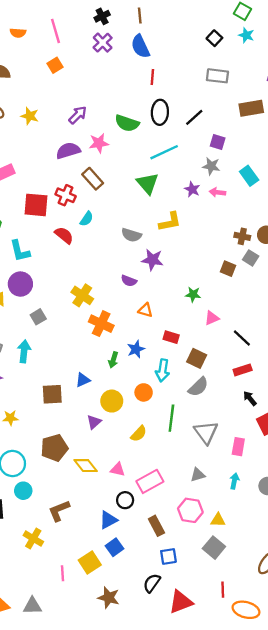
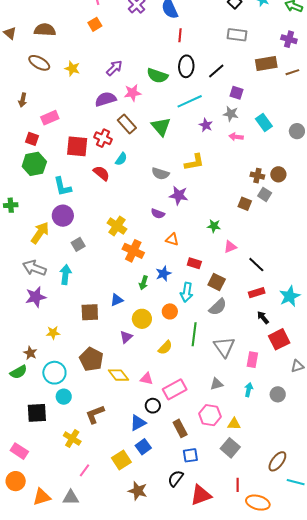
green triangle: (148, 183) -> (161, 127), moved
purple star: (192, 189) -> (206, 125), moved
brown pentagon: (54, 448) -> (91, 359), turned -30
pink line: (63, 573) -> (84, 470), moved, turned 40

